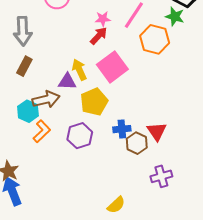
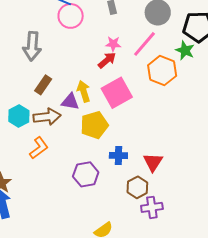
brown rectangle: (24, 66) -> (43, 85), moved
cyan hexagon: (28, 111) -> (19, 116), moved
purple hexagon: (80, 136) -> (86, 174), moved
brown hexagon: (137, 143) -> (137, 187), moved

